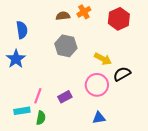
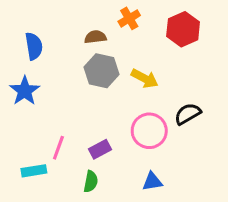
brown semicircle: (63, 16) -> (95, 37), moved
yellow arrow: (103, 59) -> (145, 78), moved
green semicircle: (41, 118) -> (91, 182), moved

